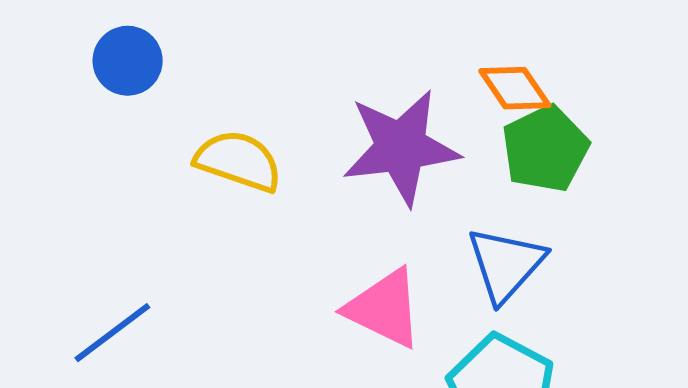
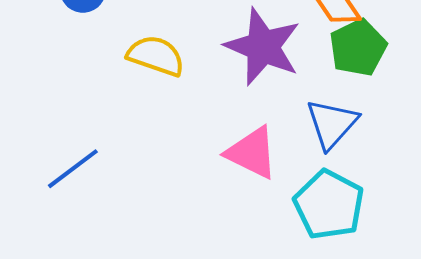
purple star: (401, 147) -> (263, 47), turned 30

